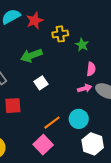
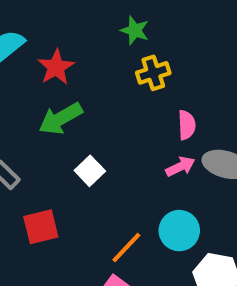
red star: (35, 21) -> (56, 67), moved
yellow cross: (60, 34) -> (153, 73), moved
green star: (82, 45) -> (135, 30), moved

